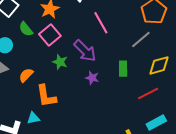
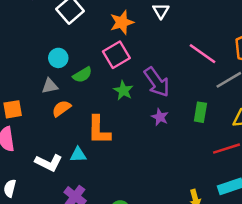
pink line: (101, 23) -> (202, 54), moved, turned -35
green semicircle: (26, 29) -> (82, 75), moved, turned -91
orange semicircle: (26, 75) -> (61, 108), moved

